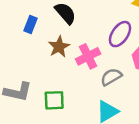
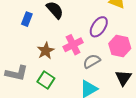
brown star: (59, 47) -> (46, 51), moved
green square: (54, 100) -> (46, 80), turned 36

